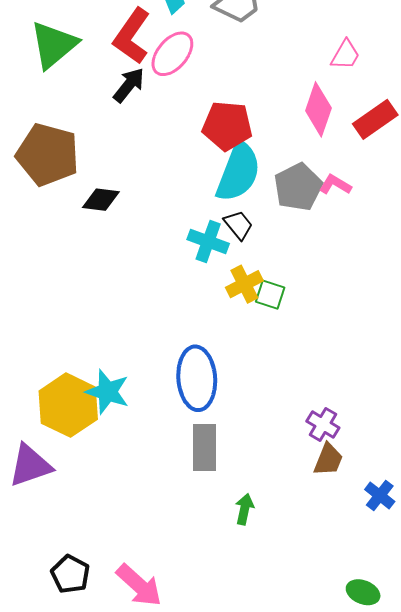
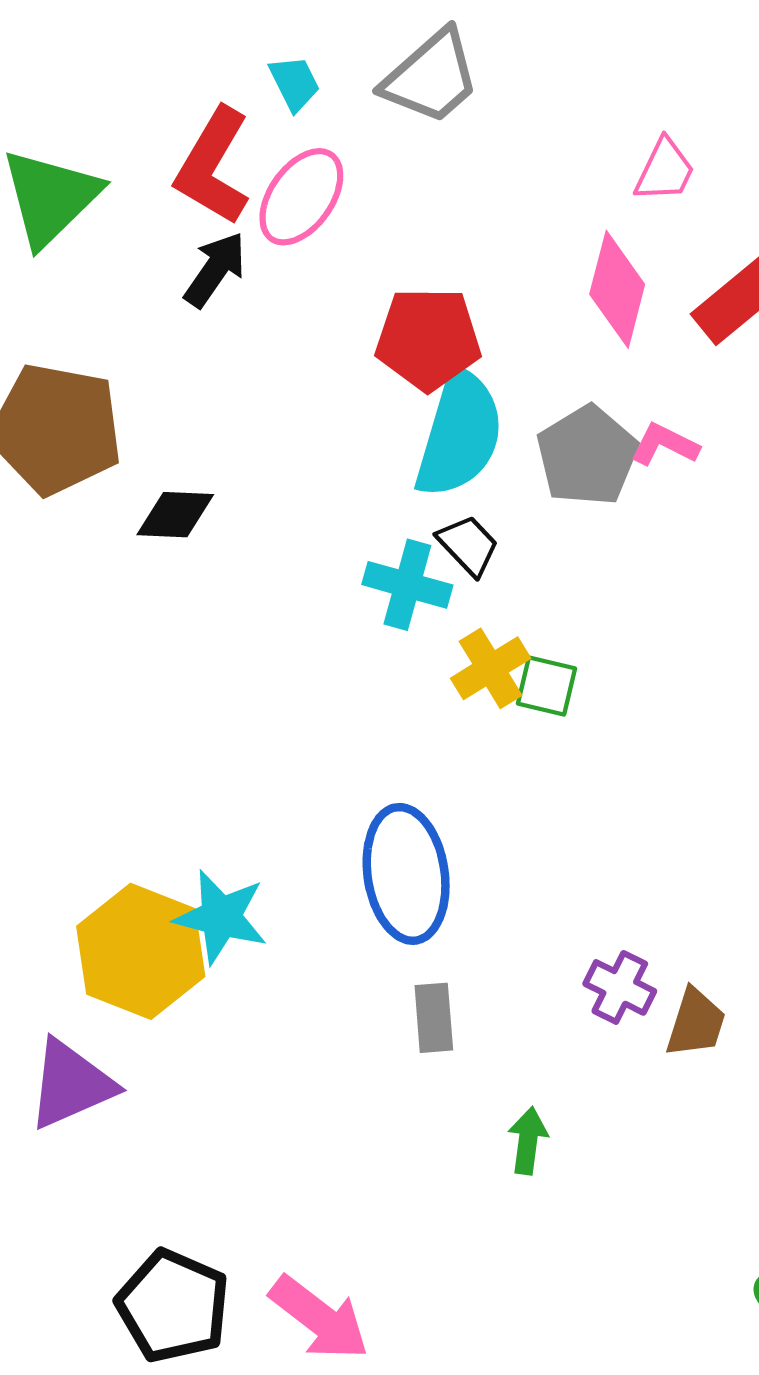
purple cross: (323, 424) -> (620, 987), moved
gray rectangle: (205, 447) -> (434, 1018), size x0.7
black pentagon: (70, 574) -> (173, 1306), size x1.4

